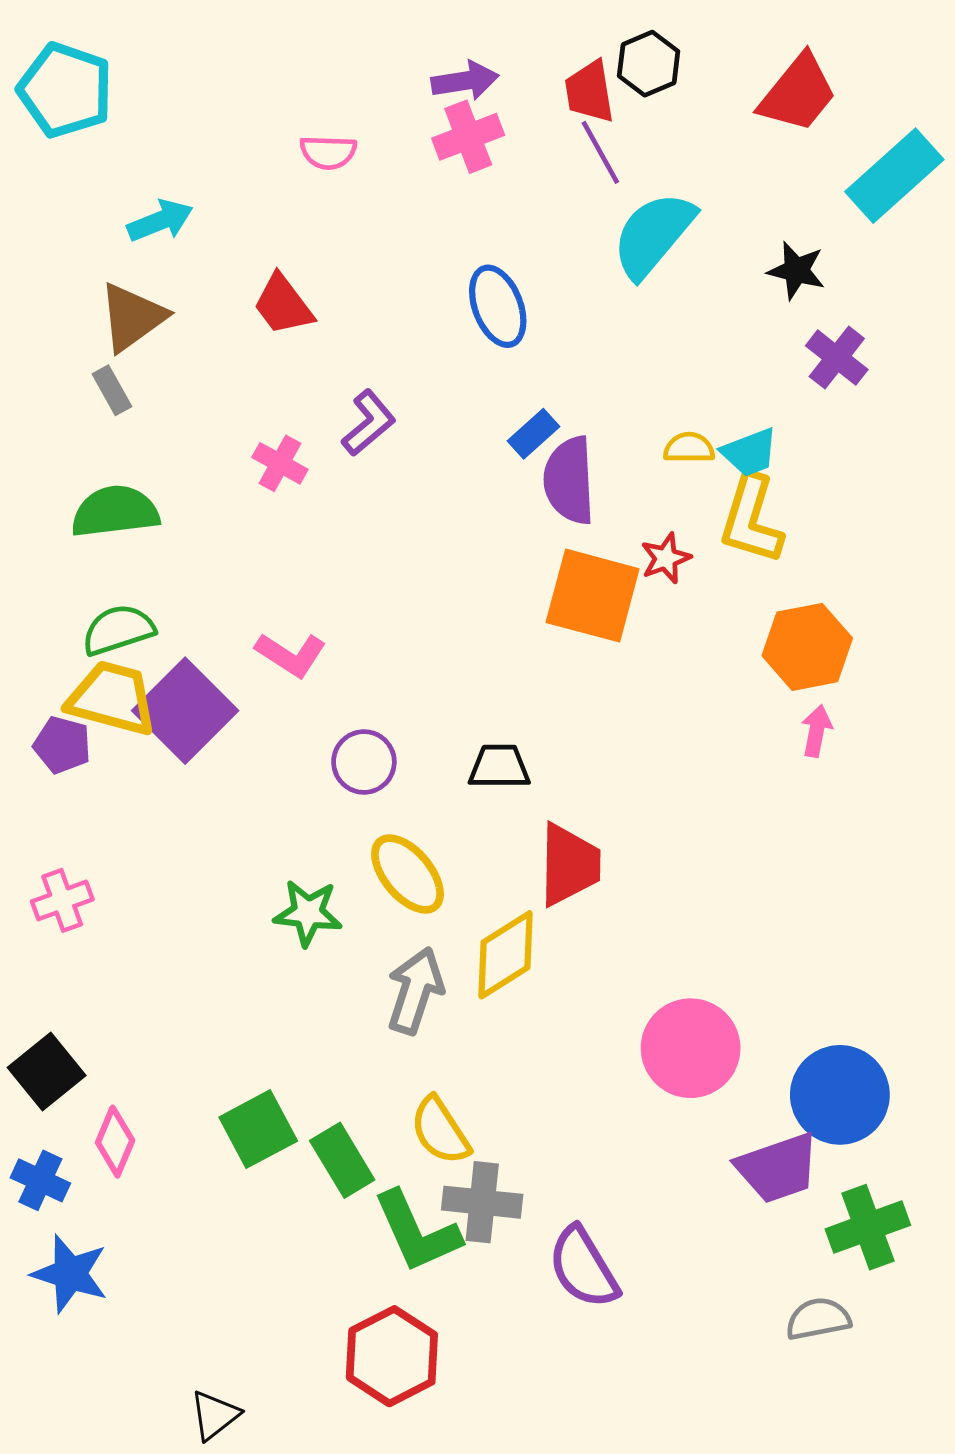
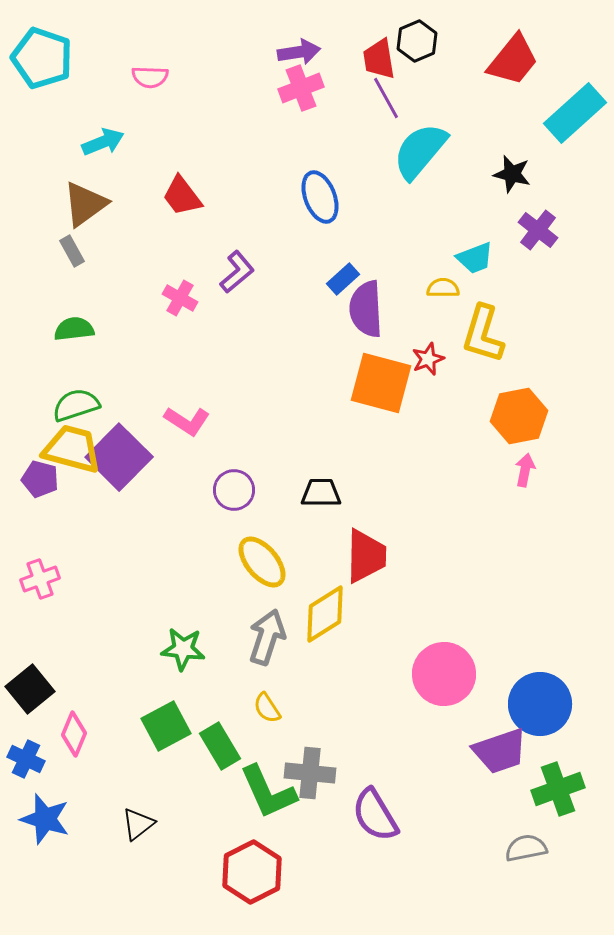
pink semicircle: (328, 152) -> (150, 77), moved
cyan trapezoid: (750, 452) -> (475, 258), moved
green semicircle: (115, 512) -> (74, 329), size x0.7
green star: (308, 913) -> (183, 649), moved
yellow semicircle: (440, 1131) -> (267, 708), moved, size x0.7
black triangle: (215, 1415) -> (138, 824), moved

